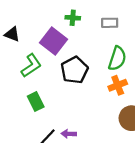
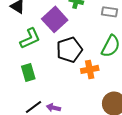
orange cross: (118, 85) -> (90, 69), moved

